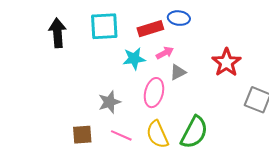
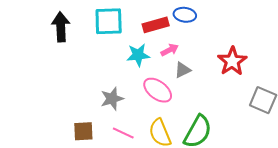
pink ellipse: (154, 93) -> (158, 90), turned -68

